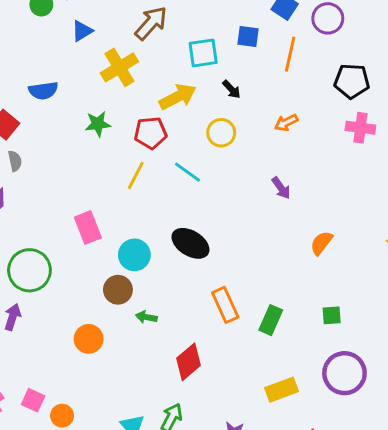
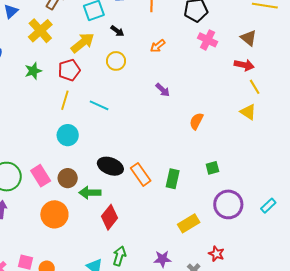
pink cross: (360, 128) -> (208, 40), turned 30
cyan line: (187, 172) -> (99, 105), moved
pink rectangle: (88, 227) -> (41, 176), moved
black ellipse: (190, 243) -> (110, 166), moved
cyan circle: (134, 255) -> (68, 135), moved
green arrow: (146, 317) -> (90, 193), size x1.5
orange circle: (89, 339) -> (54, 214), size x1.4
red diamond: (188, 362) -> (110, 217), moved

